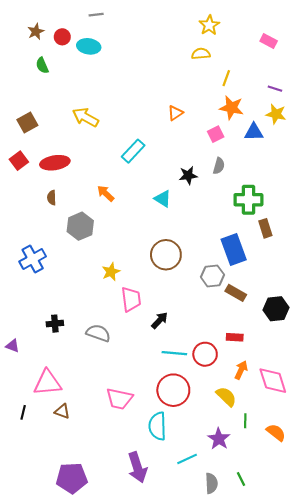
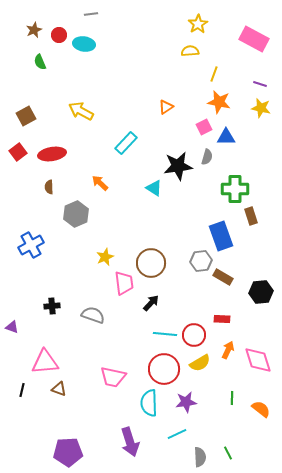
pink rectangle: (269, 41) -> (254, 39), size x1.8
blue triangle: (254, 132) -> (226, 137), moved
black star: (188, 175) -> (178, 166), size x1.6
brown circle: (166, 255) -> (151, 263), moved
yellow semicircle: (226, 397) -> (200, 363), moved, turned 105
purple star: (219, 439) -> (186, 402), moved, turned 30

